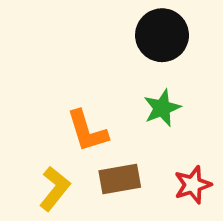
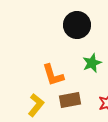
black circle: (162, 35) -> (77, 25), moved

